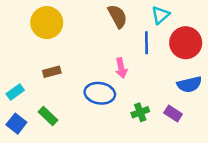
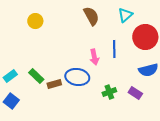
yellow circle: (47, 23) -> (35, 21), size x0.6
blue line: (147, 43) -> (114, 49), moved
brown rectangle: (52, 72) -> (54, 84), moved
green rectangle: (48, 116) -> (36, 76), moved

